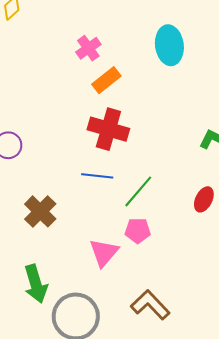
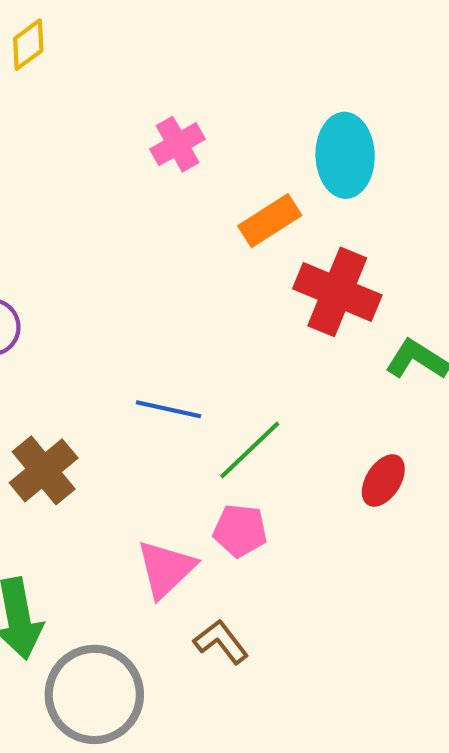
orange rectangle: (106, 80) -> (270, 221), moved
red cross: (108, 129) -> (337, 292), moved
brown L-shape: (150, 305) -> (221, 642), moved, size x0.7

